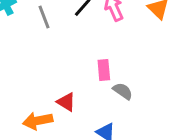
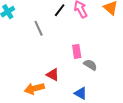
gray line: (44, 17) -> (39, 28), moved

